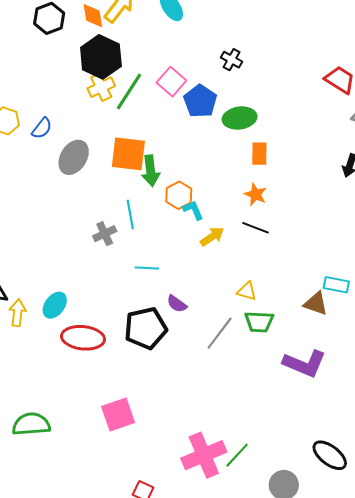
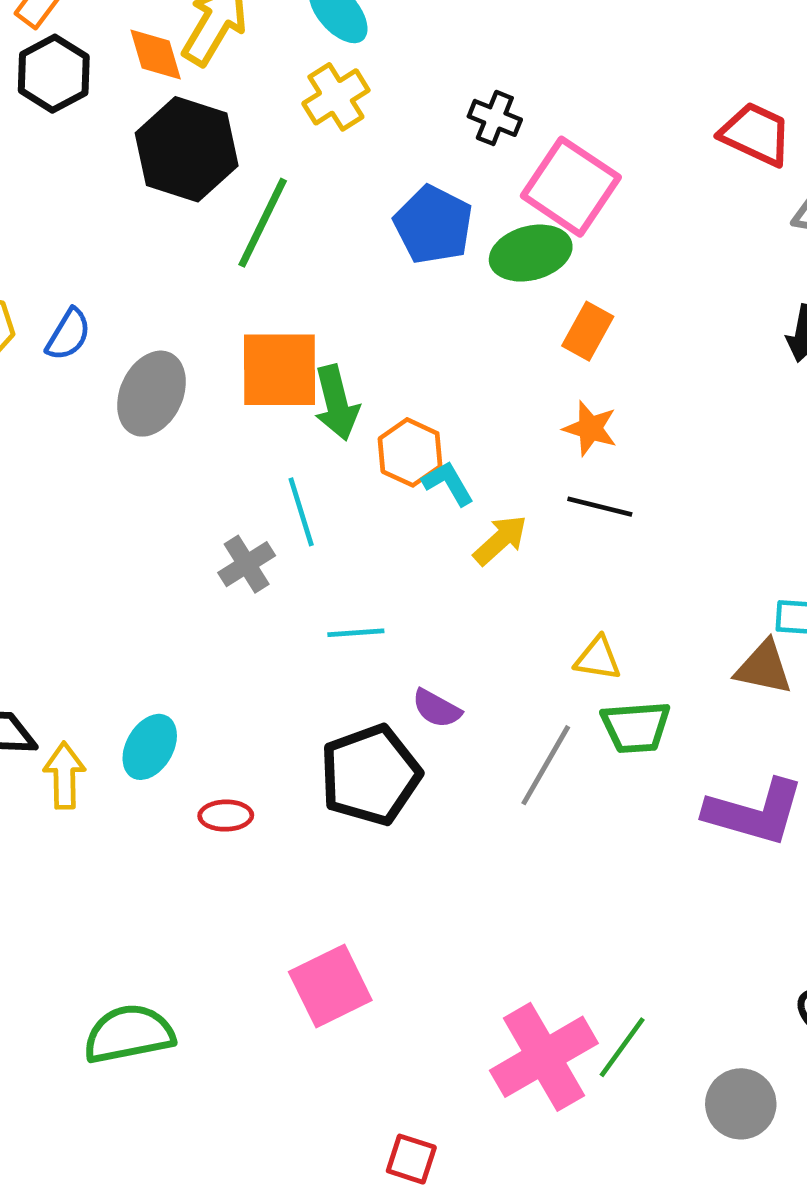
pink square: (171, 82) -> (571, 187), moved, size x1.4
yellow cross: (101, 87) -> (336, 97), moved
orange rectangle: (259, 154) -> (588, 331), turned 35
red ellipse: (83, 338) -> (226, 816), size x0.5

